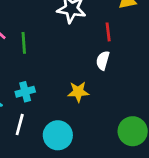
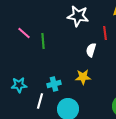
white semicircle: (103, 60) -> (91, 50), moved
cyan cross: (25, 92) -> (54, 84), moved

